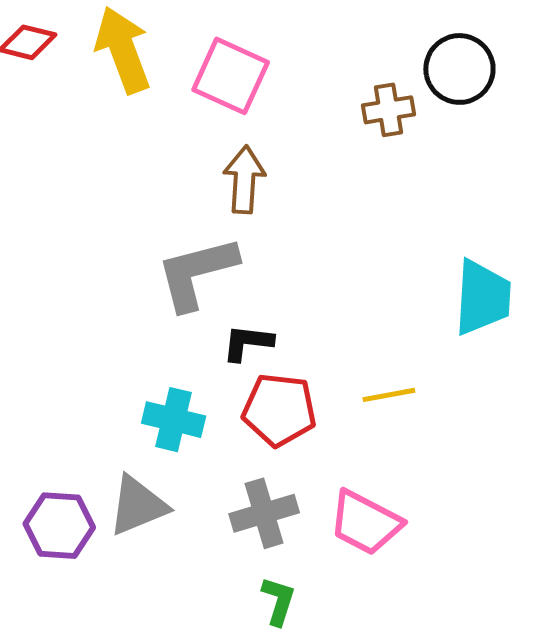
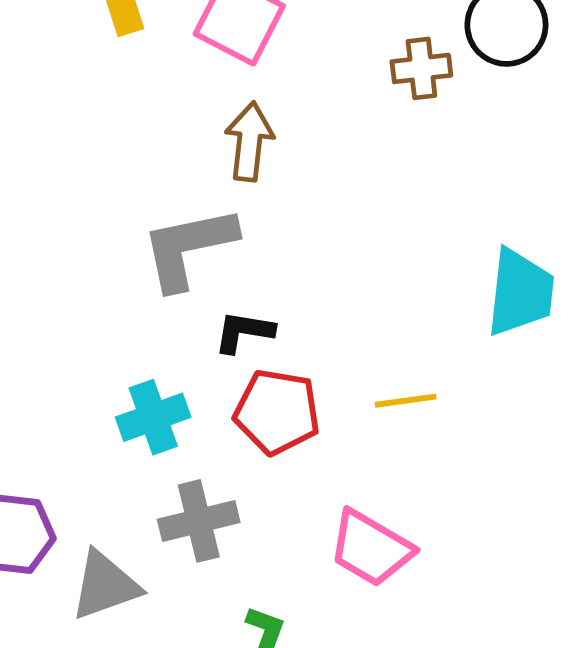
cyan cross: (174, 420) -> (153, 417), turned -36
gray triangle: (138, 506) -> (105, 585), moved
gray cross: (264, 513) -> (199, 521), moved

